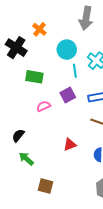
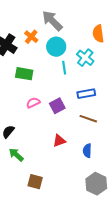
gray arrow: (86, 18) -> (52, 21), moved, turned 125
orange cross: (39, 29) -> (31, 37), moved
purple square: (68, 95) -> (57, 106), moved

